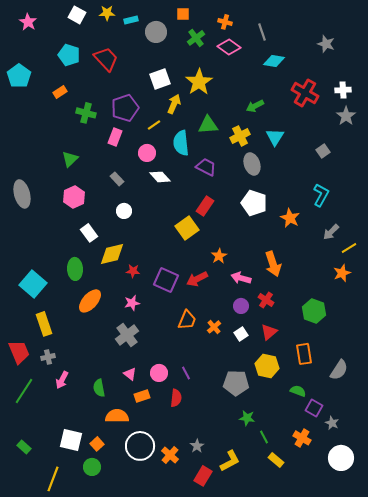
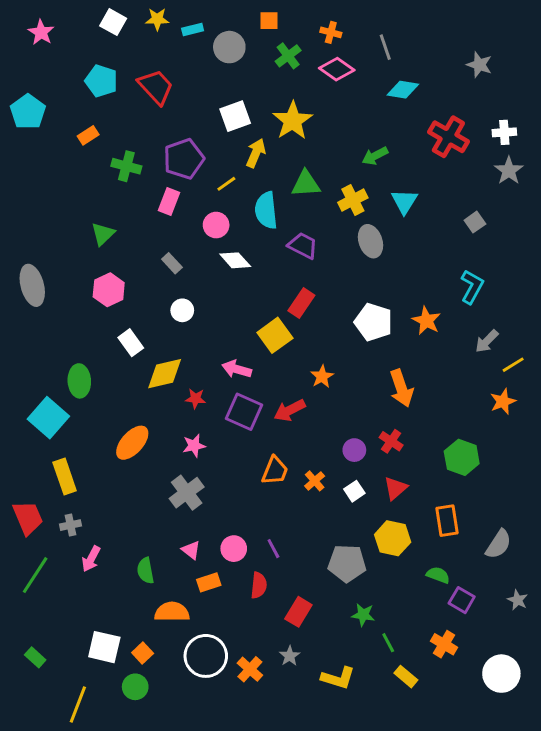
white pentagon: (254, 203) -> (373, 322), moved
green ellipse: (75, 269) -> (79, 381), moved
pink arrow: (241, 278) -> (237, 369), moved
gray star: (332, 423) -> (518, 600), moved
yellow L-shape: (230, 461) -> (338, 678), turned 45
red rectangle: (203, 476) -> (298, 612), moved

